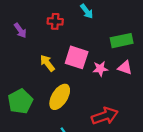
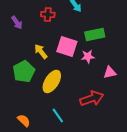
green rectangle: (122, 41) -> (95, 34), moved
pink triangle: (125, 68) -> (110, 72), moved, turned -32
green pentagon: (20, 101) -> (24, 72), moved

